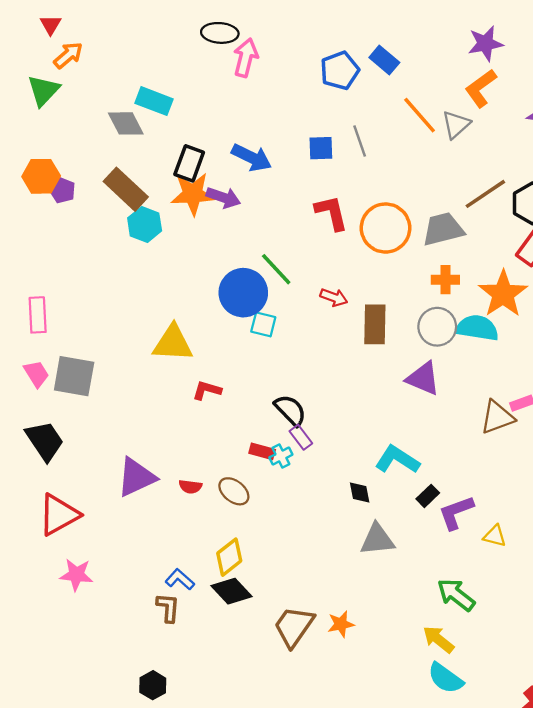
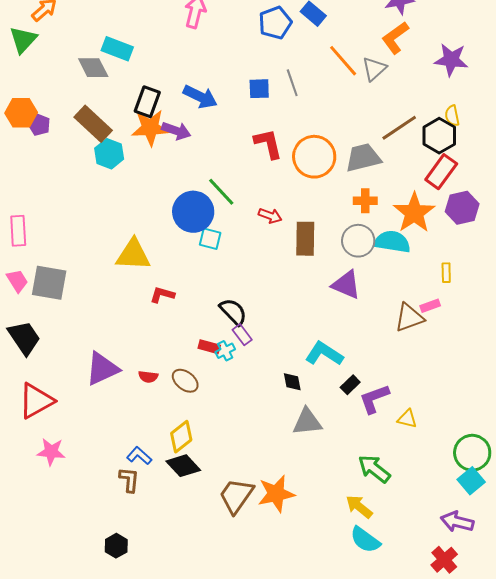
orange star: (341, 624) -> (276, 494), size x1.6

